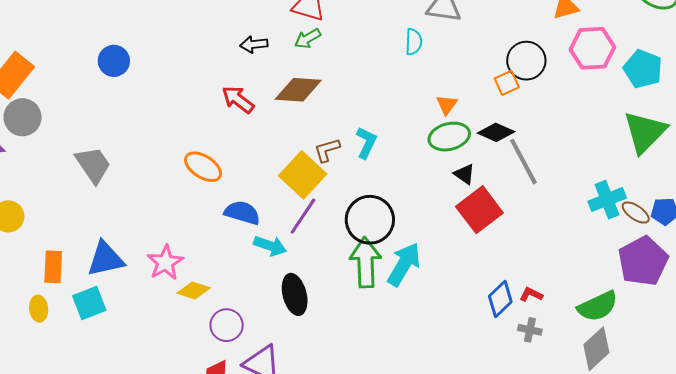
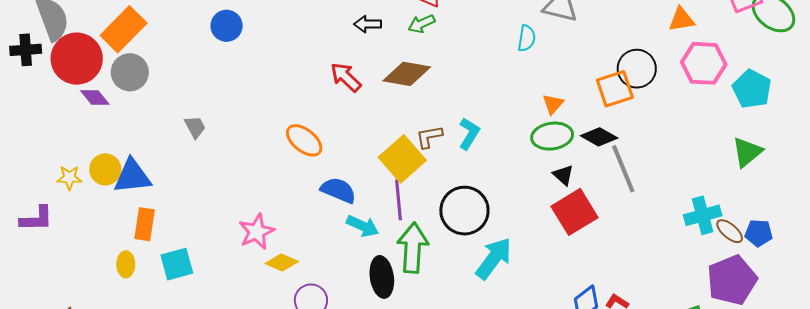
orange square: (507, 83) -> (615, 89), size x1.5
green triangle: (645, 132) -> (747, 152), size x0.7
gray trapezoid: (93, 165) -> (195, 127), size x0.6
purple line: (303, 216) -> (398, 200), turned -45
blue triangle: (106, 259) -> (132, 176), moved
green arrow: (366, 262) -> (413, 248), moved

